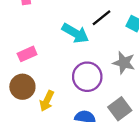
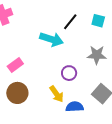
purple circle: (87, 77) -> (69, 73), size x0.6
yellow arrow: (47, 101) -> (57, 94), moved, turned -48

